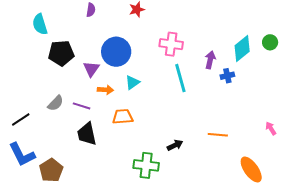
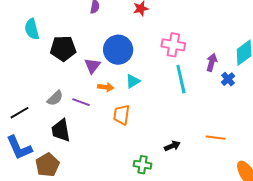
cyan semicircle: (40, 24) -> (32, 29), moved
blue cross: (227, 76) -> (228, 79), turned -32
orange trapezoid: (123, 117) -> (121, 115), turned -80
black trapezoid: (87, 134) -> (61, 130), moved
green cross: (146, 165) -> (143, 165), size x0.7

